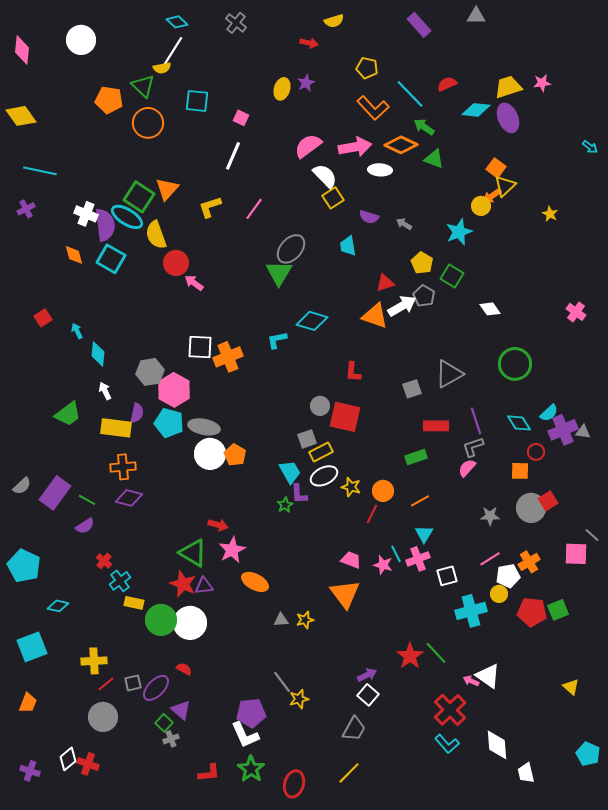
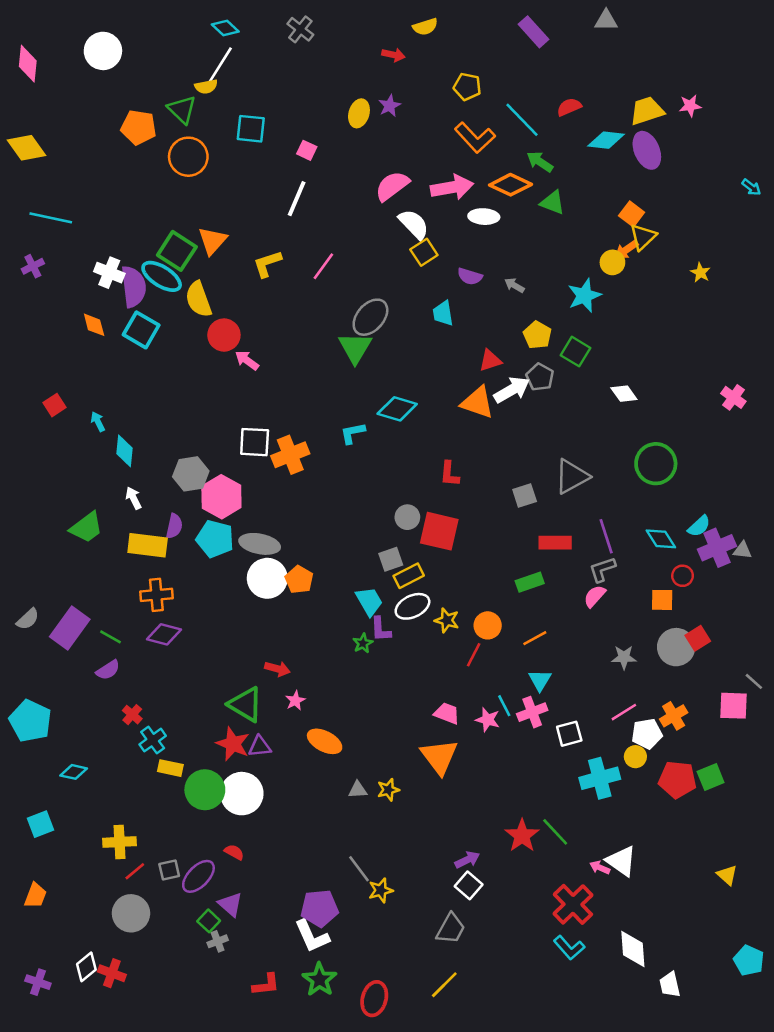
pink star: (232, 550) -> (295, 701), size x0.6
cyan square: (32, 647) -> (41, 824), size x0.7

